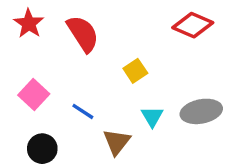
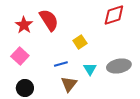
red star: (29, 23) -> (24, 25), moved
red diamond: (193, 25) -> (114, 15), turned -40
blue line: (83, 111) -> (61, 64), moved, turned -48

